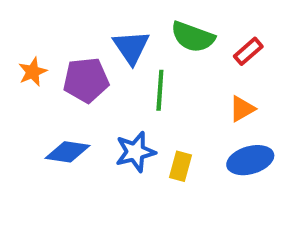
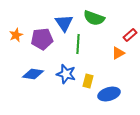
red rectangle: (248, 51) -> (130, 35), moved
blue star: (135, 152) -> (66, 74), turned 30
blue ellipse: (250, 160) -> (109, 94), moved

